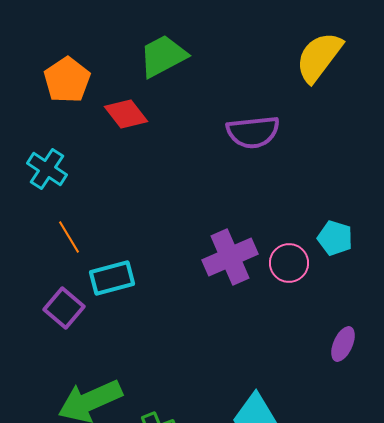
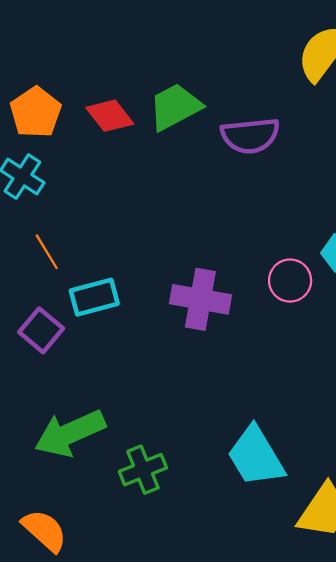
green trapezoid: (163, 56) -> (175, 107), moved
orange pentagon: (67, 80) -> (36, 112), moved
purple cross: (230, 257) -> (200, 299), moved, turned 34

